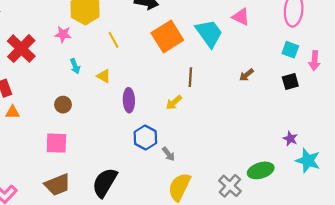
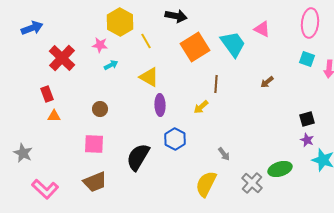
yellow line: (114, 40) -> (146, 41), moved
cyan arrow: (75, 66) -> (111, 65), moved, turned -96
yellow triangle: (104, 76) -> (149, 77), moved, size x1.5
black square: (290, 82) -> (307, 119), moved
gray arrow: (168, 154) -> (224, 154), moved
black semicircle: (105, 183) -> (138, 157), moved

